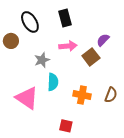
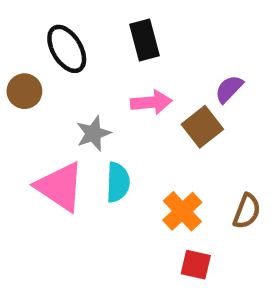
orange cross: (82, 95) -> (182, 211), turned 36
pink triangle: (27, 98) -> (60, 187), moved
red square: (66, 126) -> (196, 265), moved

